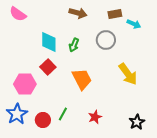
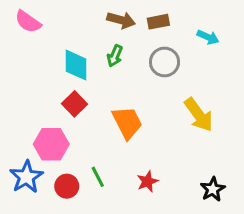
brown rectangle: (115, 14) -> (158, 22), moved
green arrow: (74, 45) -> (115, 56), moved
pink hexagon: (25, 84) -> (51, 144), moved
green line: (63, 114) -> (98, 177), turned -56

